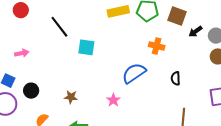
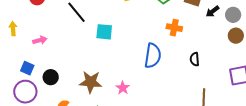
blue semicircle: (134, 73) -> (153, 56), turned 135
brown star: (71, 97) -> (91, 82), size x1.6
pink star: (113, 100) -> (123, 88), moved

